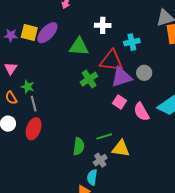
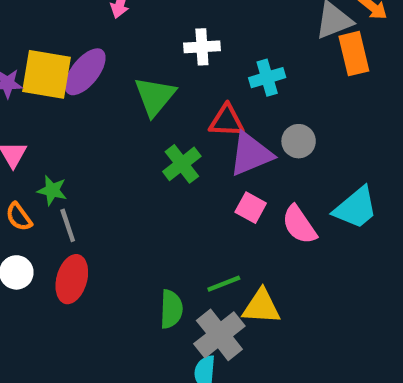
yellow square: (29, 32) -> (46, 74), size x1.4
green triangle: (79, 47) -> (155, 96), turned -50
red triangle: (111, 61) -> (227, 121), size x0.7
gray cross: (100, 160) -> (219, 335), size x1.6

